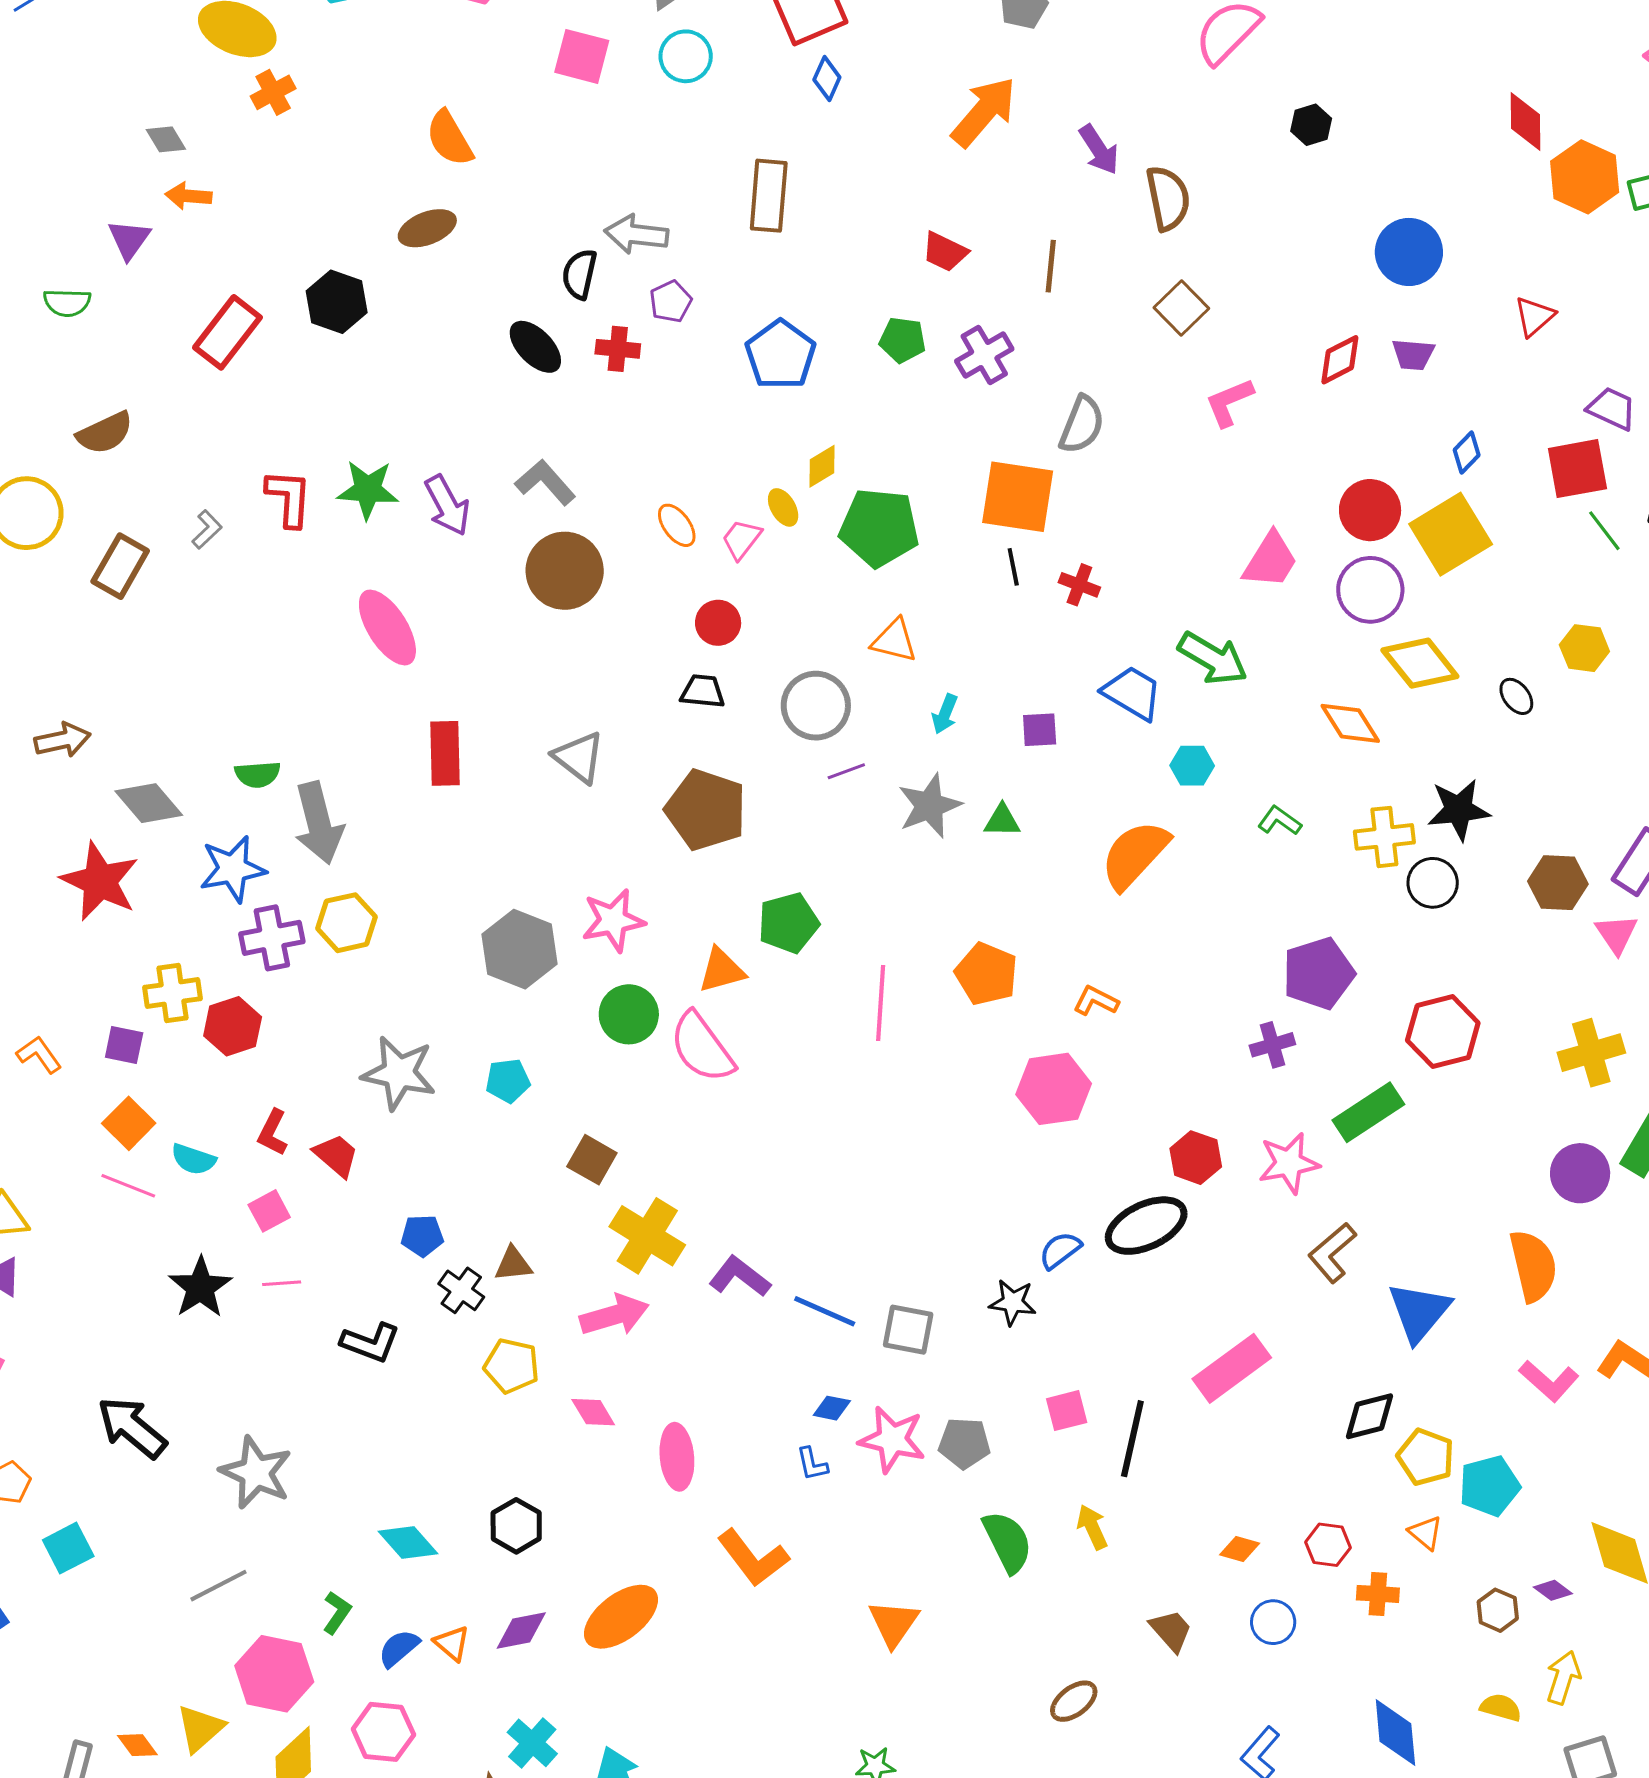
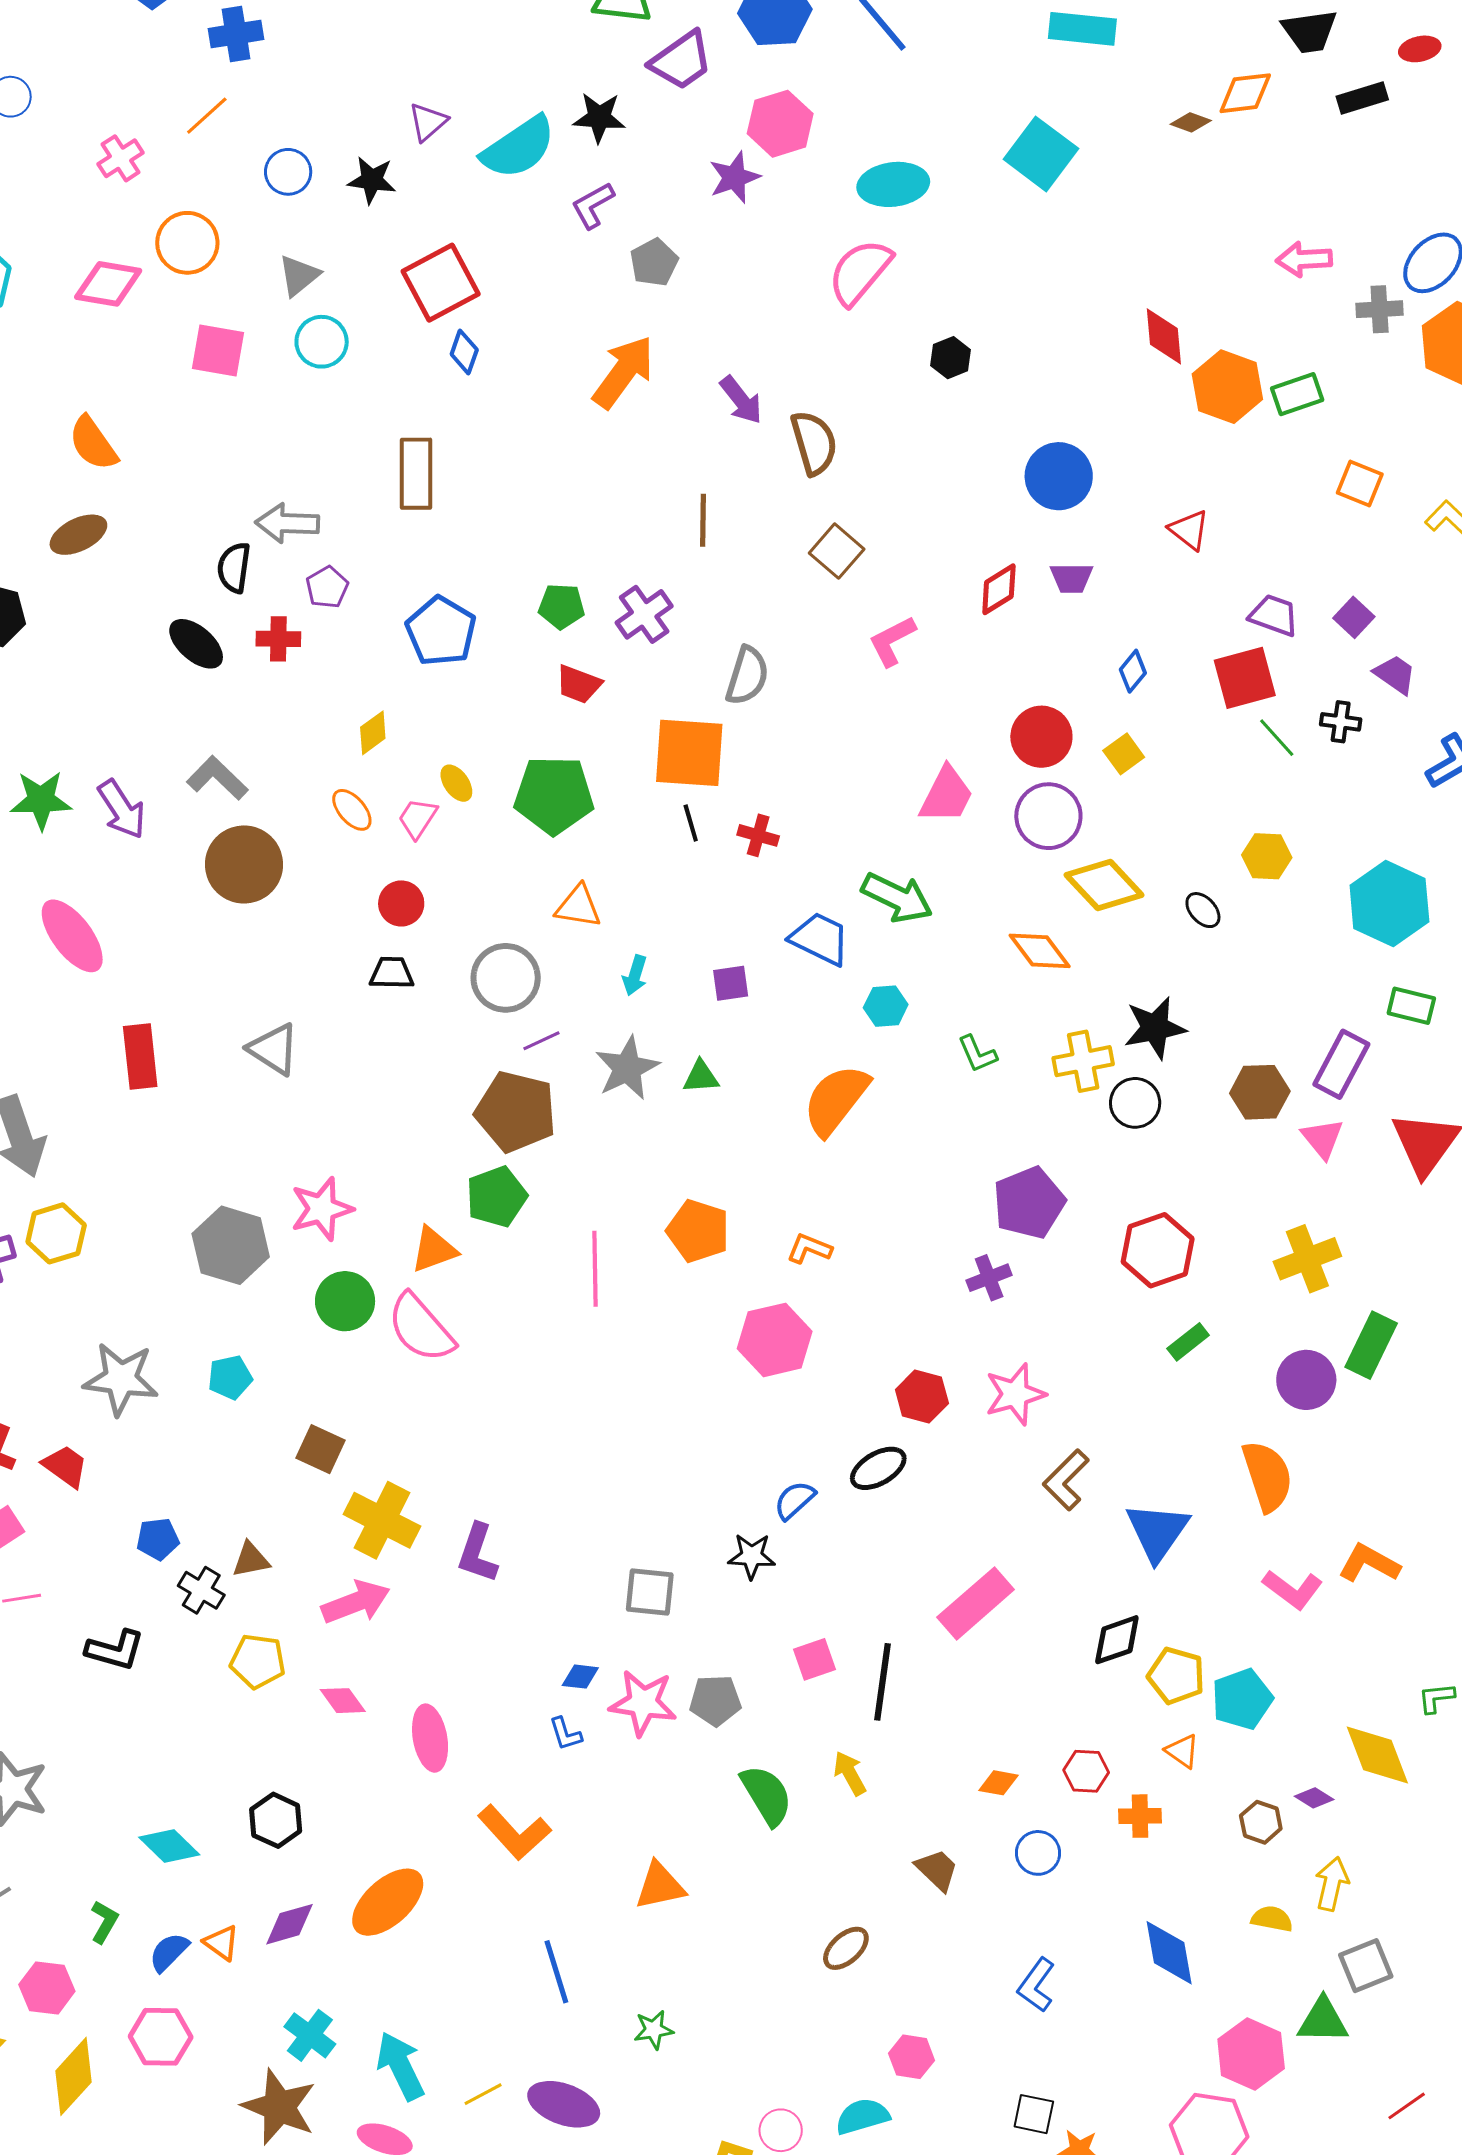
red trapezoid: (945, 252) -> (579, 684), moved
red triangle: (1534, 316) -> (1189, 530), turned -36
yellow diamond: (822, 466) -> (373, 733), moved
yellow square: (1451, 534) -> (1124, 754), size x0.5
brown pentagon: (706, 810) -> (516, 1112), moved
green L-shape: (1280, 821) -> (977, 1054), turned -144
green rectangle: (1368, 1112) -> (1188, 1342), moved, size x0.6
black ellipse: (1146, 1226) -> (878, 1468), size x0.7
purple L-shape: (740, 1277) -> (477, 1553), turned -104
blue line: (825, 1311) -> (556, 1972), moved, turned 54
orange triangle: (894, 1623) -> (660, 1886), turned 48
pink hexagon: (274, 1674) -> (47, 1988), size x0.7

